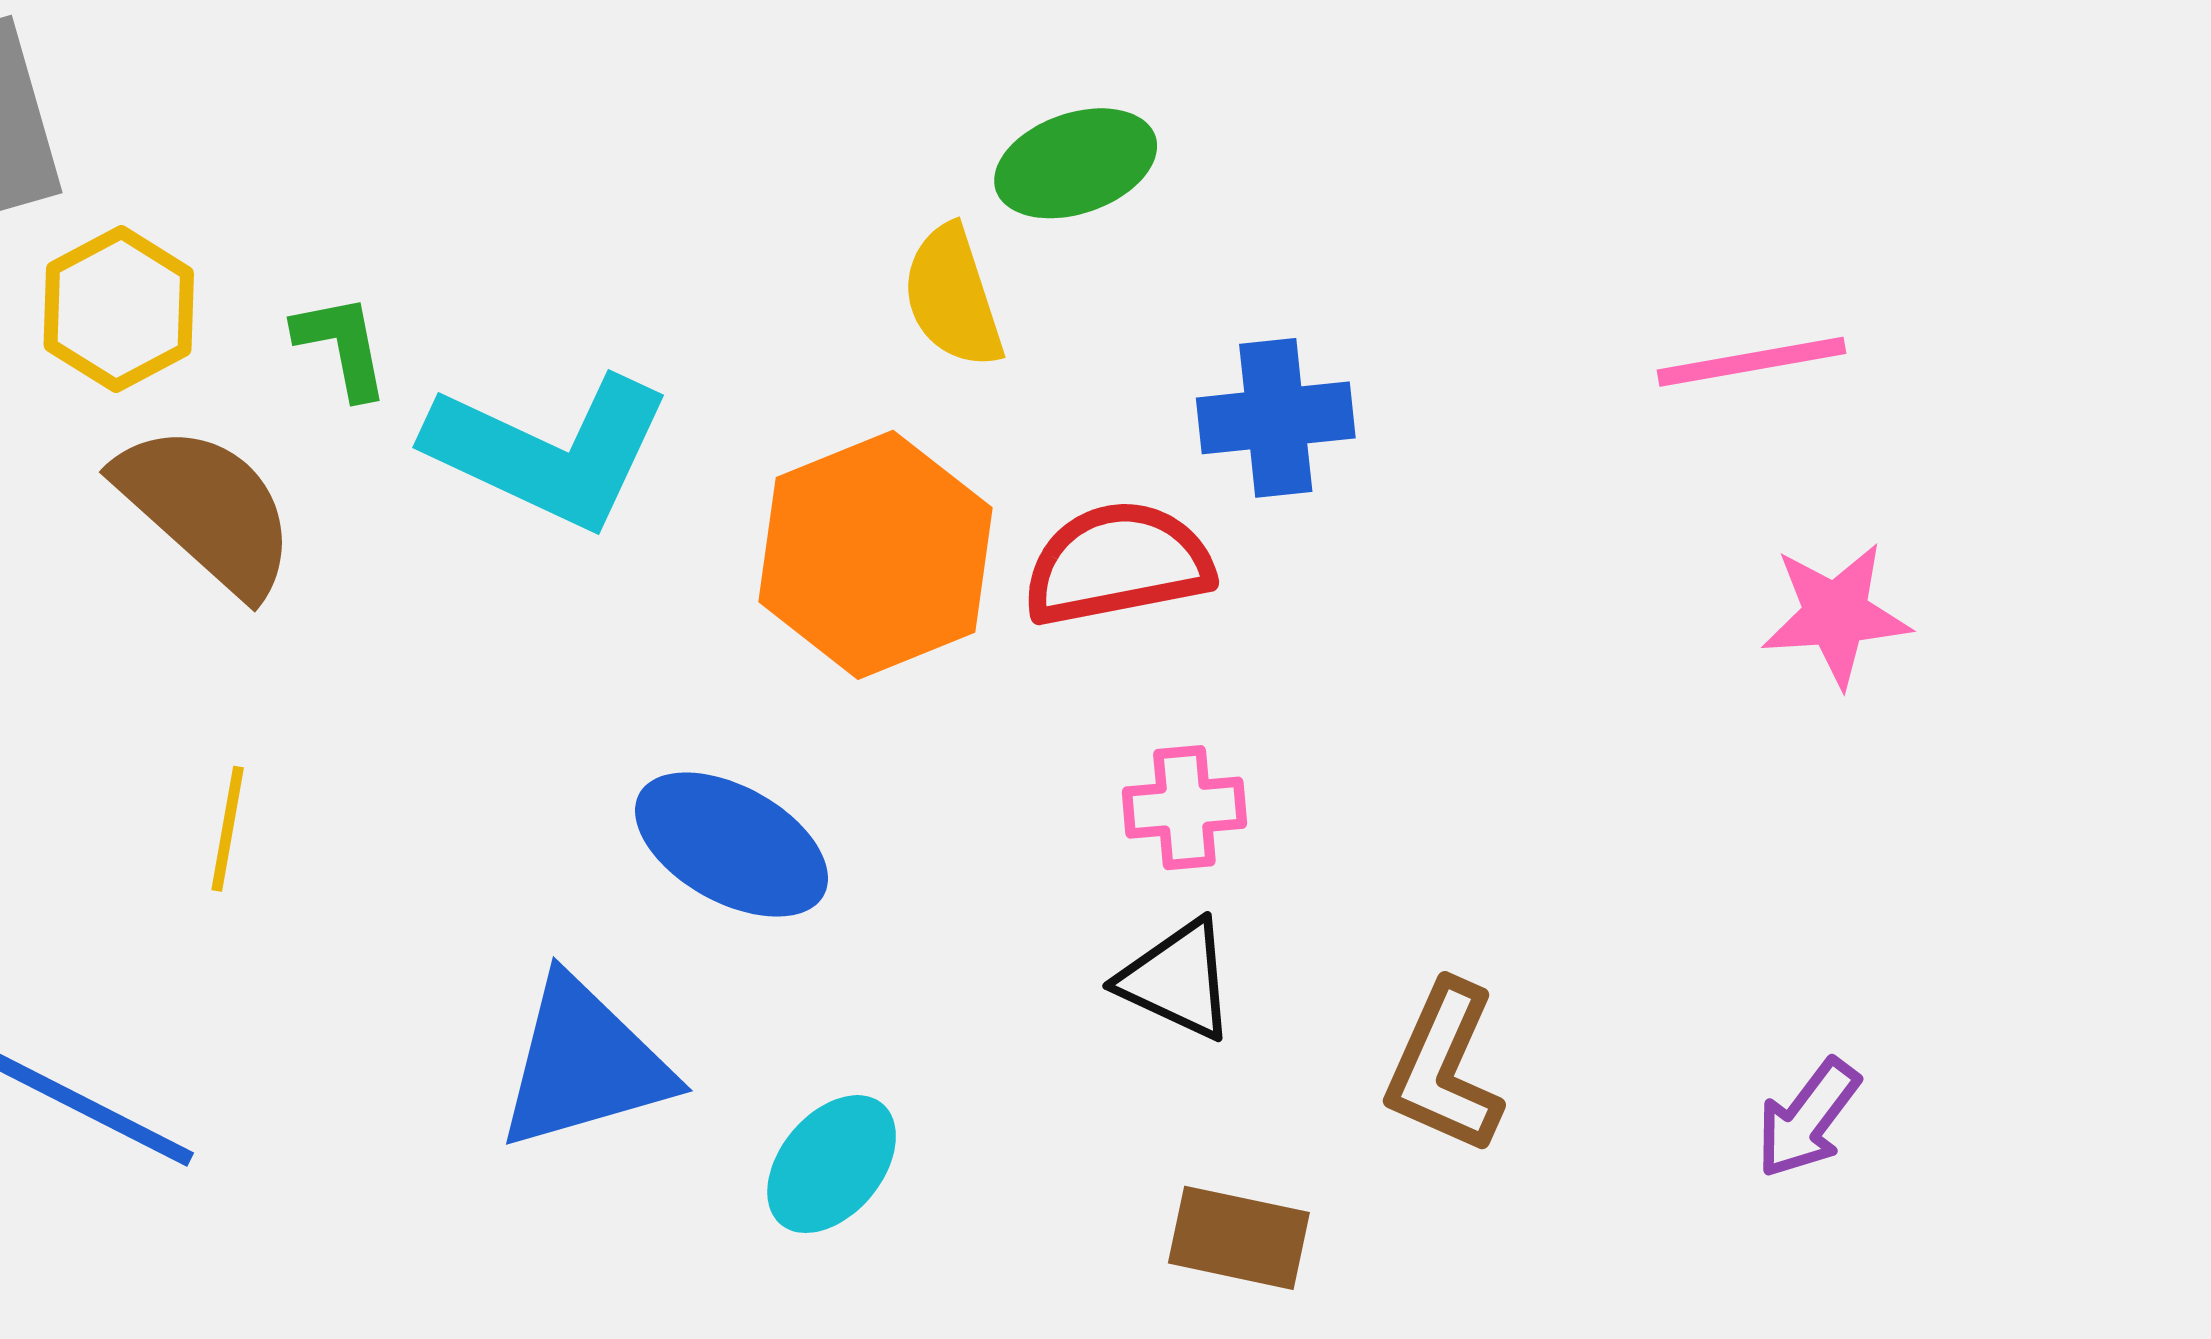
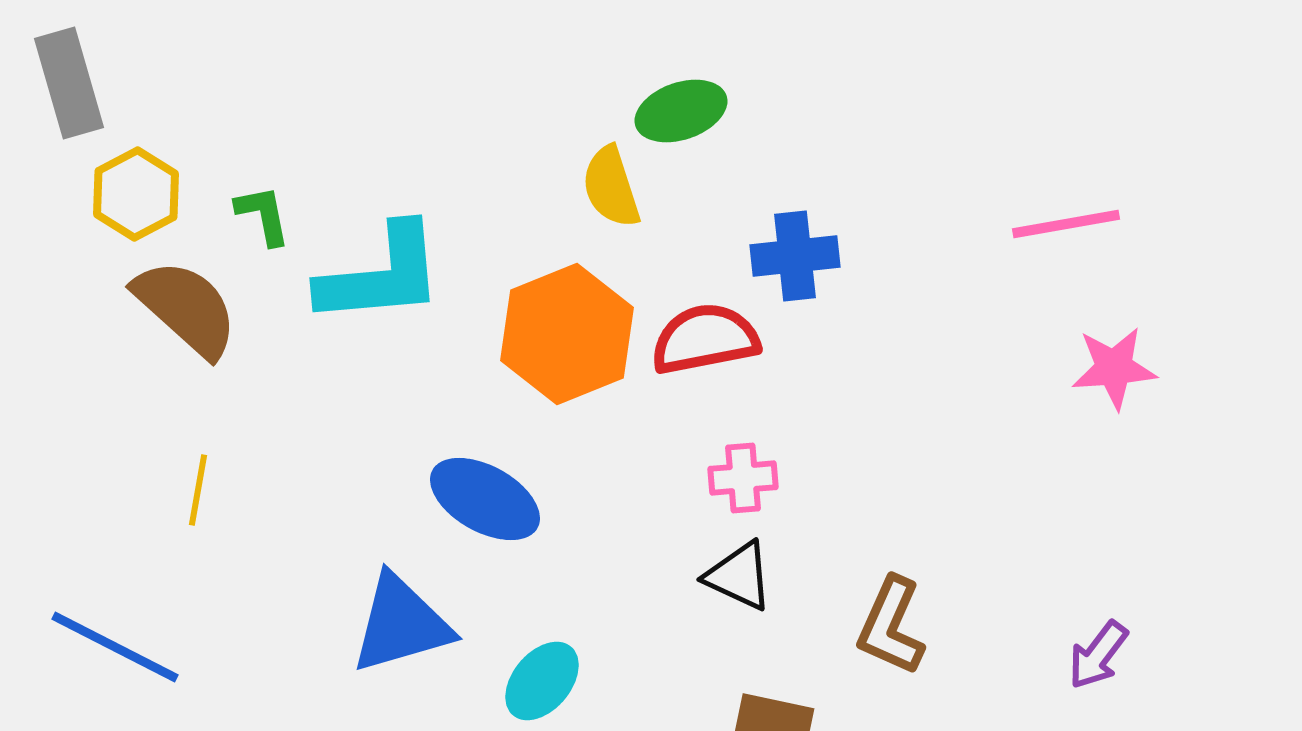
cyan L-shape: (549, 451) -> (381, 275), turned -30

